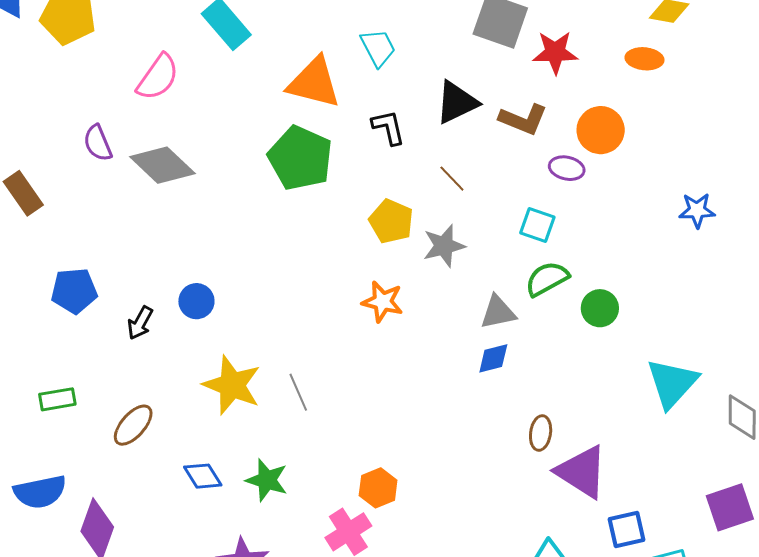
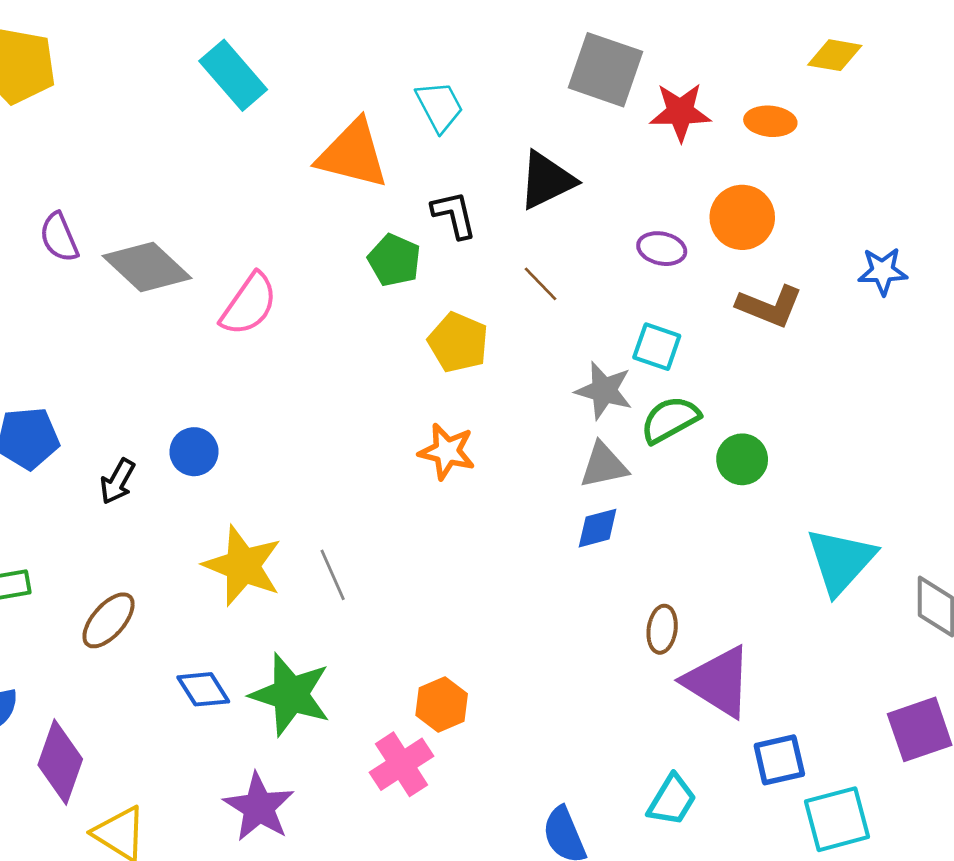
orange ellipse: (644, 59) -> (770, 121), moved
pink semicircle: (158, 77) -> (249, 304), moved
brown L-shape: (523, 119) -> (770, 306), moved
green pentagon: (300, 158) -> (394, 260), moved, size x0.6
purple ellipse: (567, 168) -> (662, 249), moved
blue star: (697, 210) -> (883, 271), moved
gray star: (444, 246) -> (604, 391), moved, turned 30
green star: (267, 480) -> (290, 695), size x1.4

